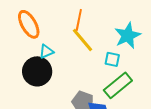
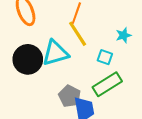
cyan star: (128, 36) -> (123, 35), size x0.6
cyan triangle: (46, 52) -> (55, 53), moved, size x1.8

